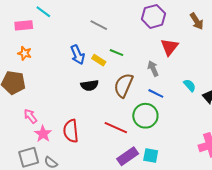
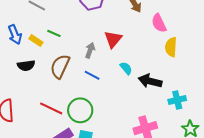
red triangle: (169, 47) -> (113, 39), moved
gray arrow: (153, 68) -> (90, 50), turned 42
green circle: (145, 116) -> (80, 110), moved

